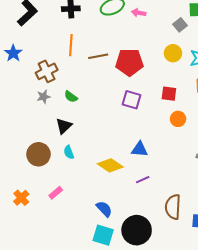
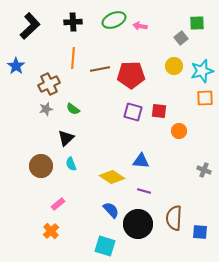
red square: (169, 94) -> (159, 111), moved
purple line: (143, 180) -> (144, 191), turned 40
orange cross: (21, 198) -> (51, 231), moved
blue semicircle: (104, 209) -> (111, 210), moved
black circle: (137, 230) -> (138, 224), moved

